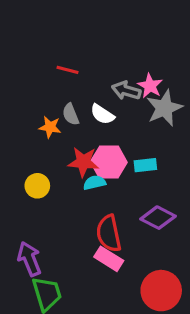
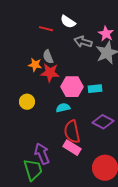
pink star: (150, 86) -> (106, 34), moved
white semicircle: (102, 114) -> (68, 22), moved
red star: (83, 162) -> (50, 73), moved
cyan semicircle: (94, 183) -> (63, 108), moved
purple arrow: (29, 259) -> (42, 154), moved

